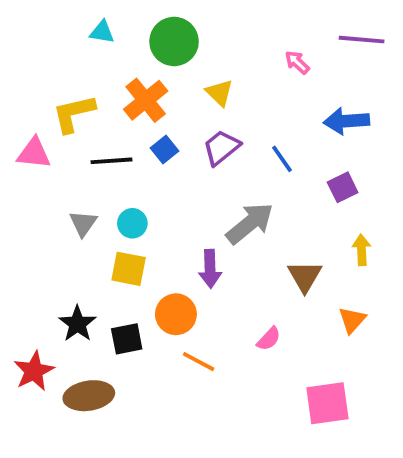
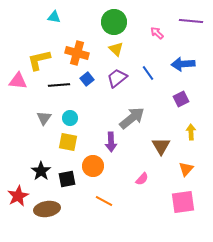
green circle: (174, 41) -> (114, 22), moved
orange cross: (146, 100) -> (77, 53), turned -35
blue line: (282, 159) -> (148, 73), moved
orange line: (199, 362) -> (104, 201), moved
pink square: (327, 403) -> (183, 202), moved

